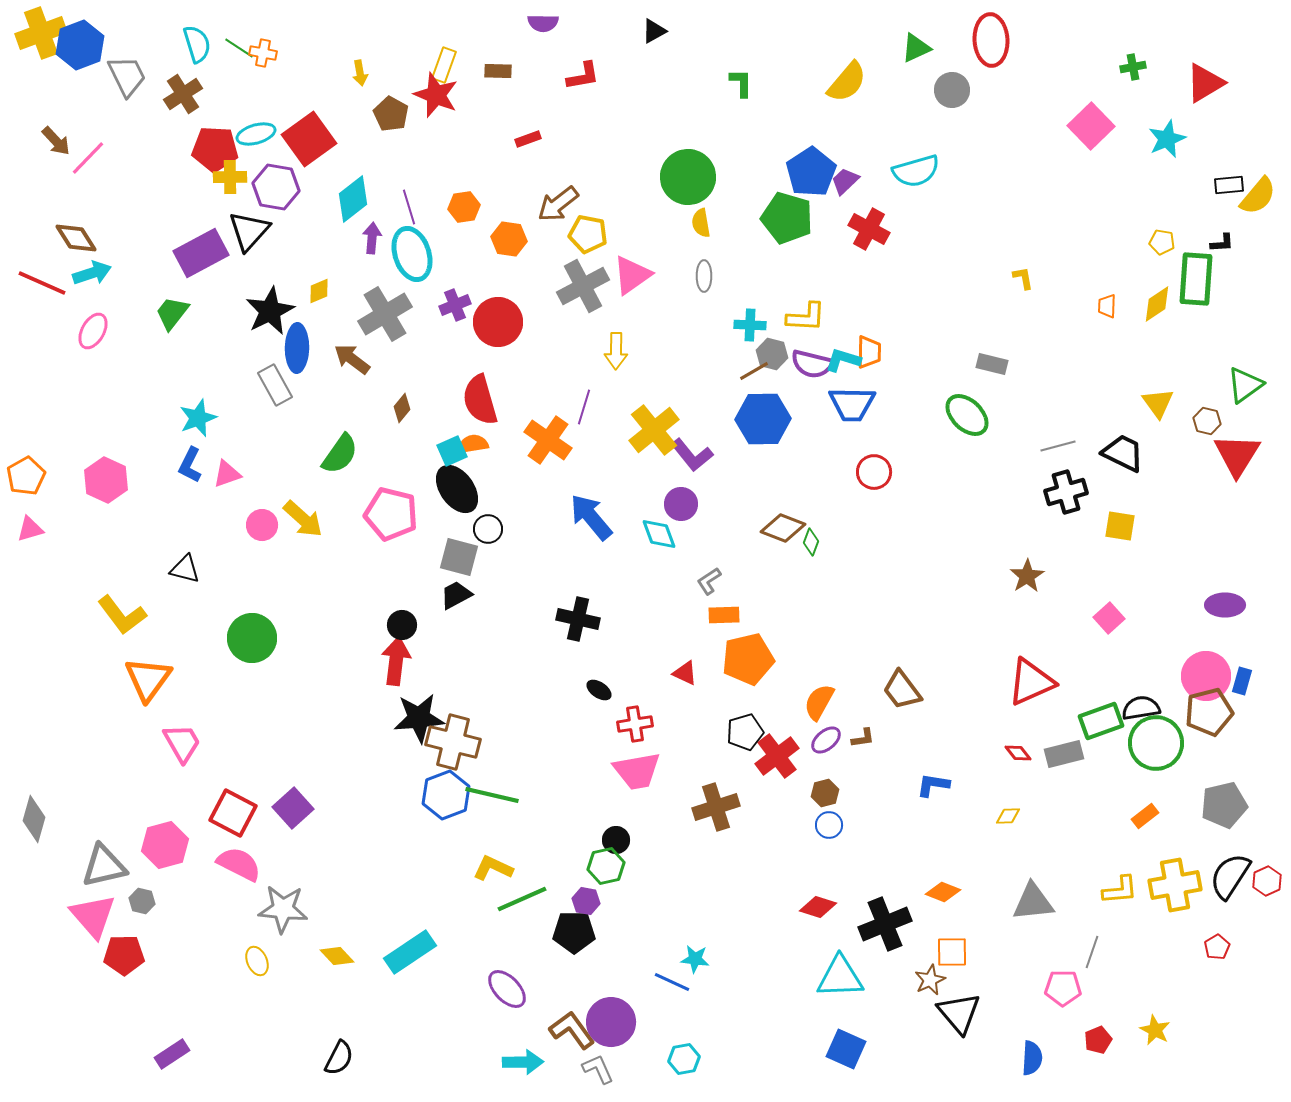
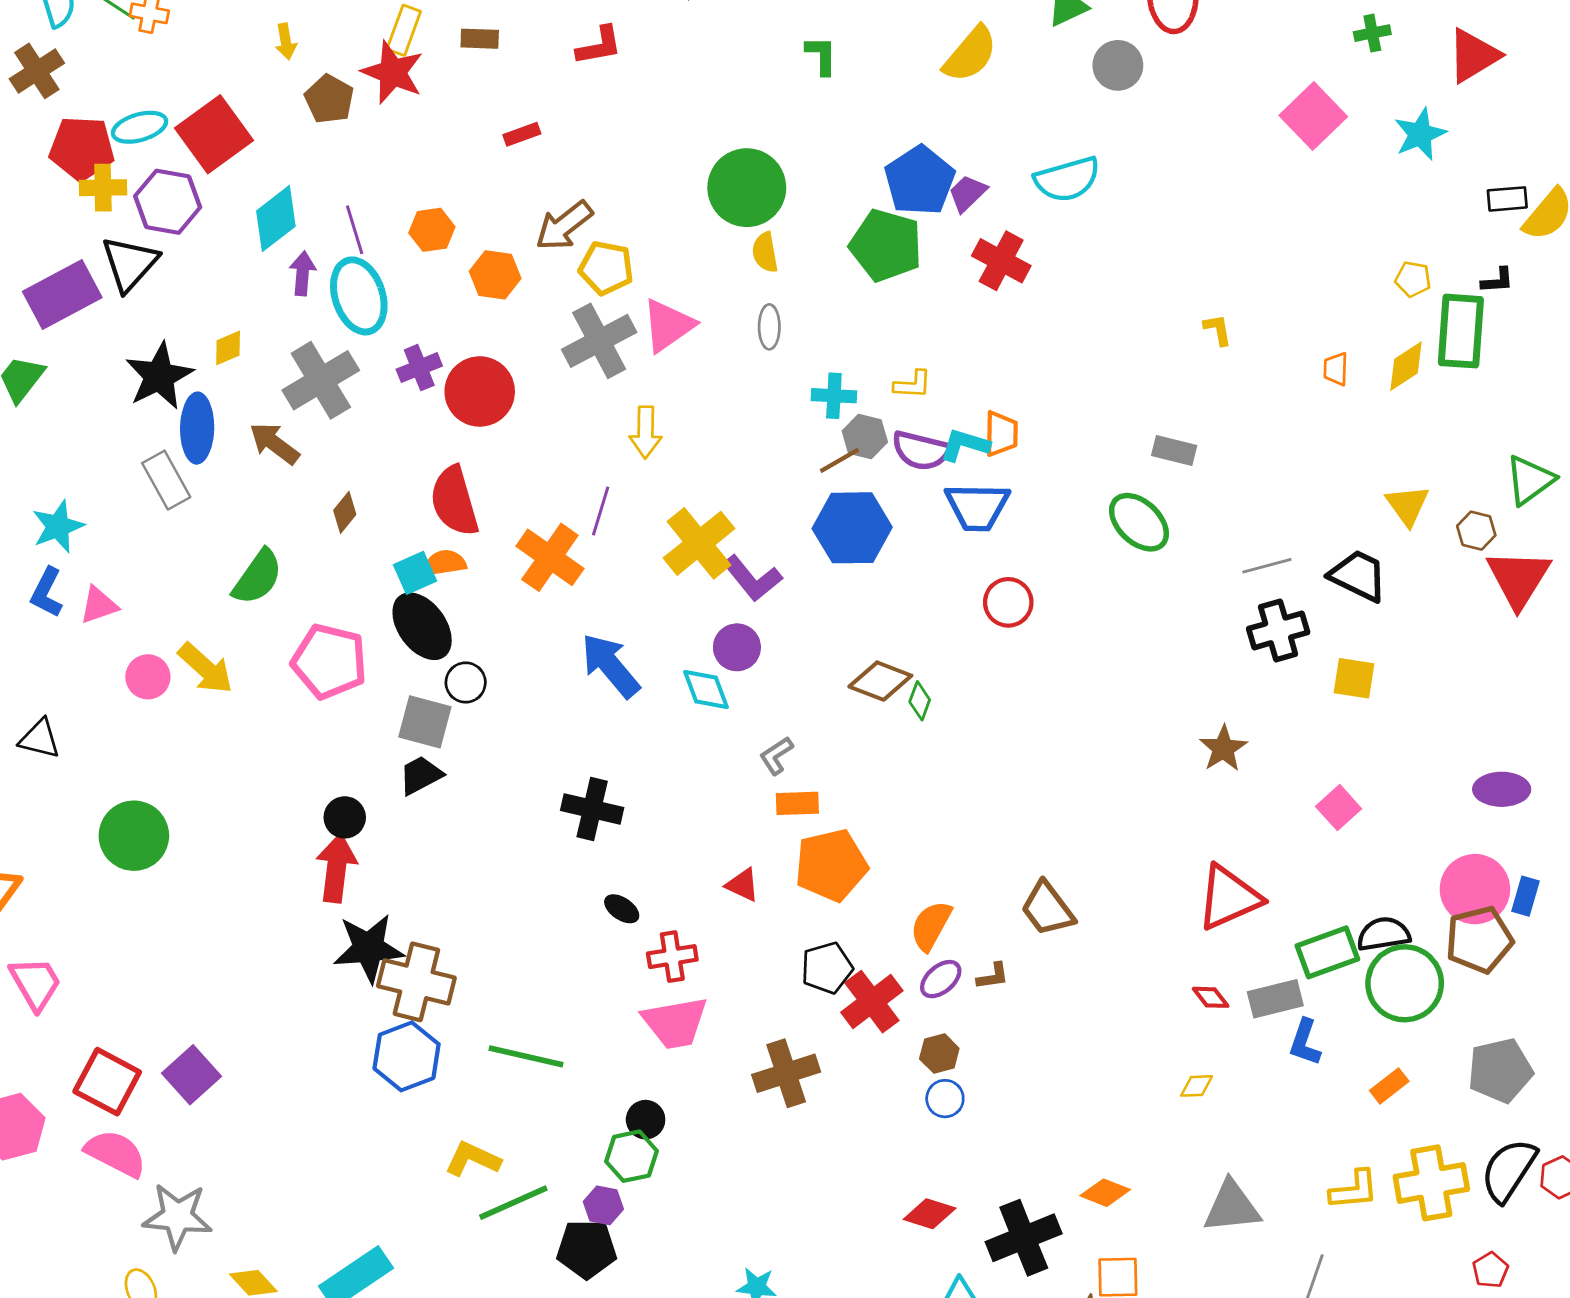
yellow L-shape: (806, 317) -> (913, 384), size x0.7
blue L-shape: (933, 785) -> (1305, 1042), moved, turned -80
green line: (492, 795) -> (526, 1056), moved

